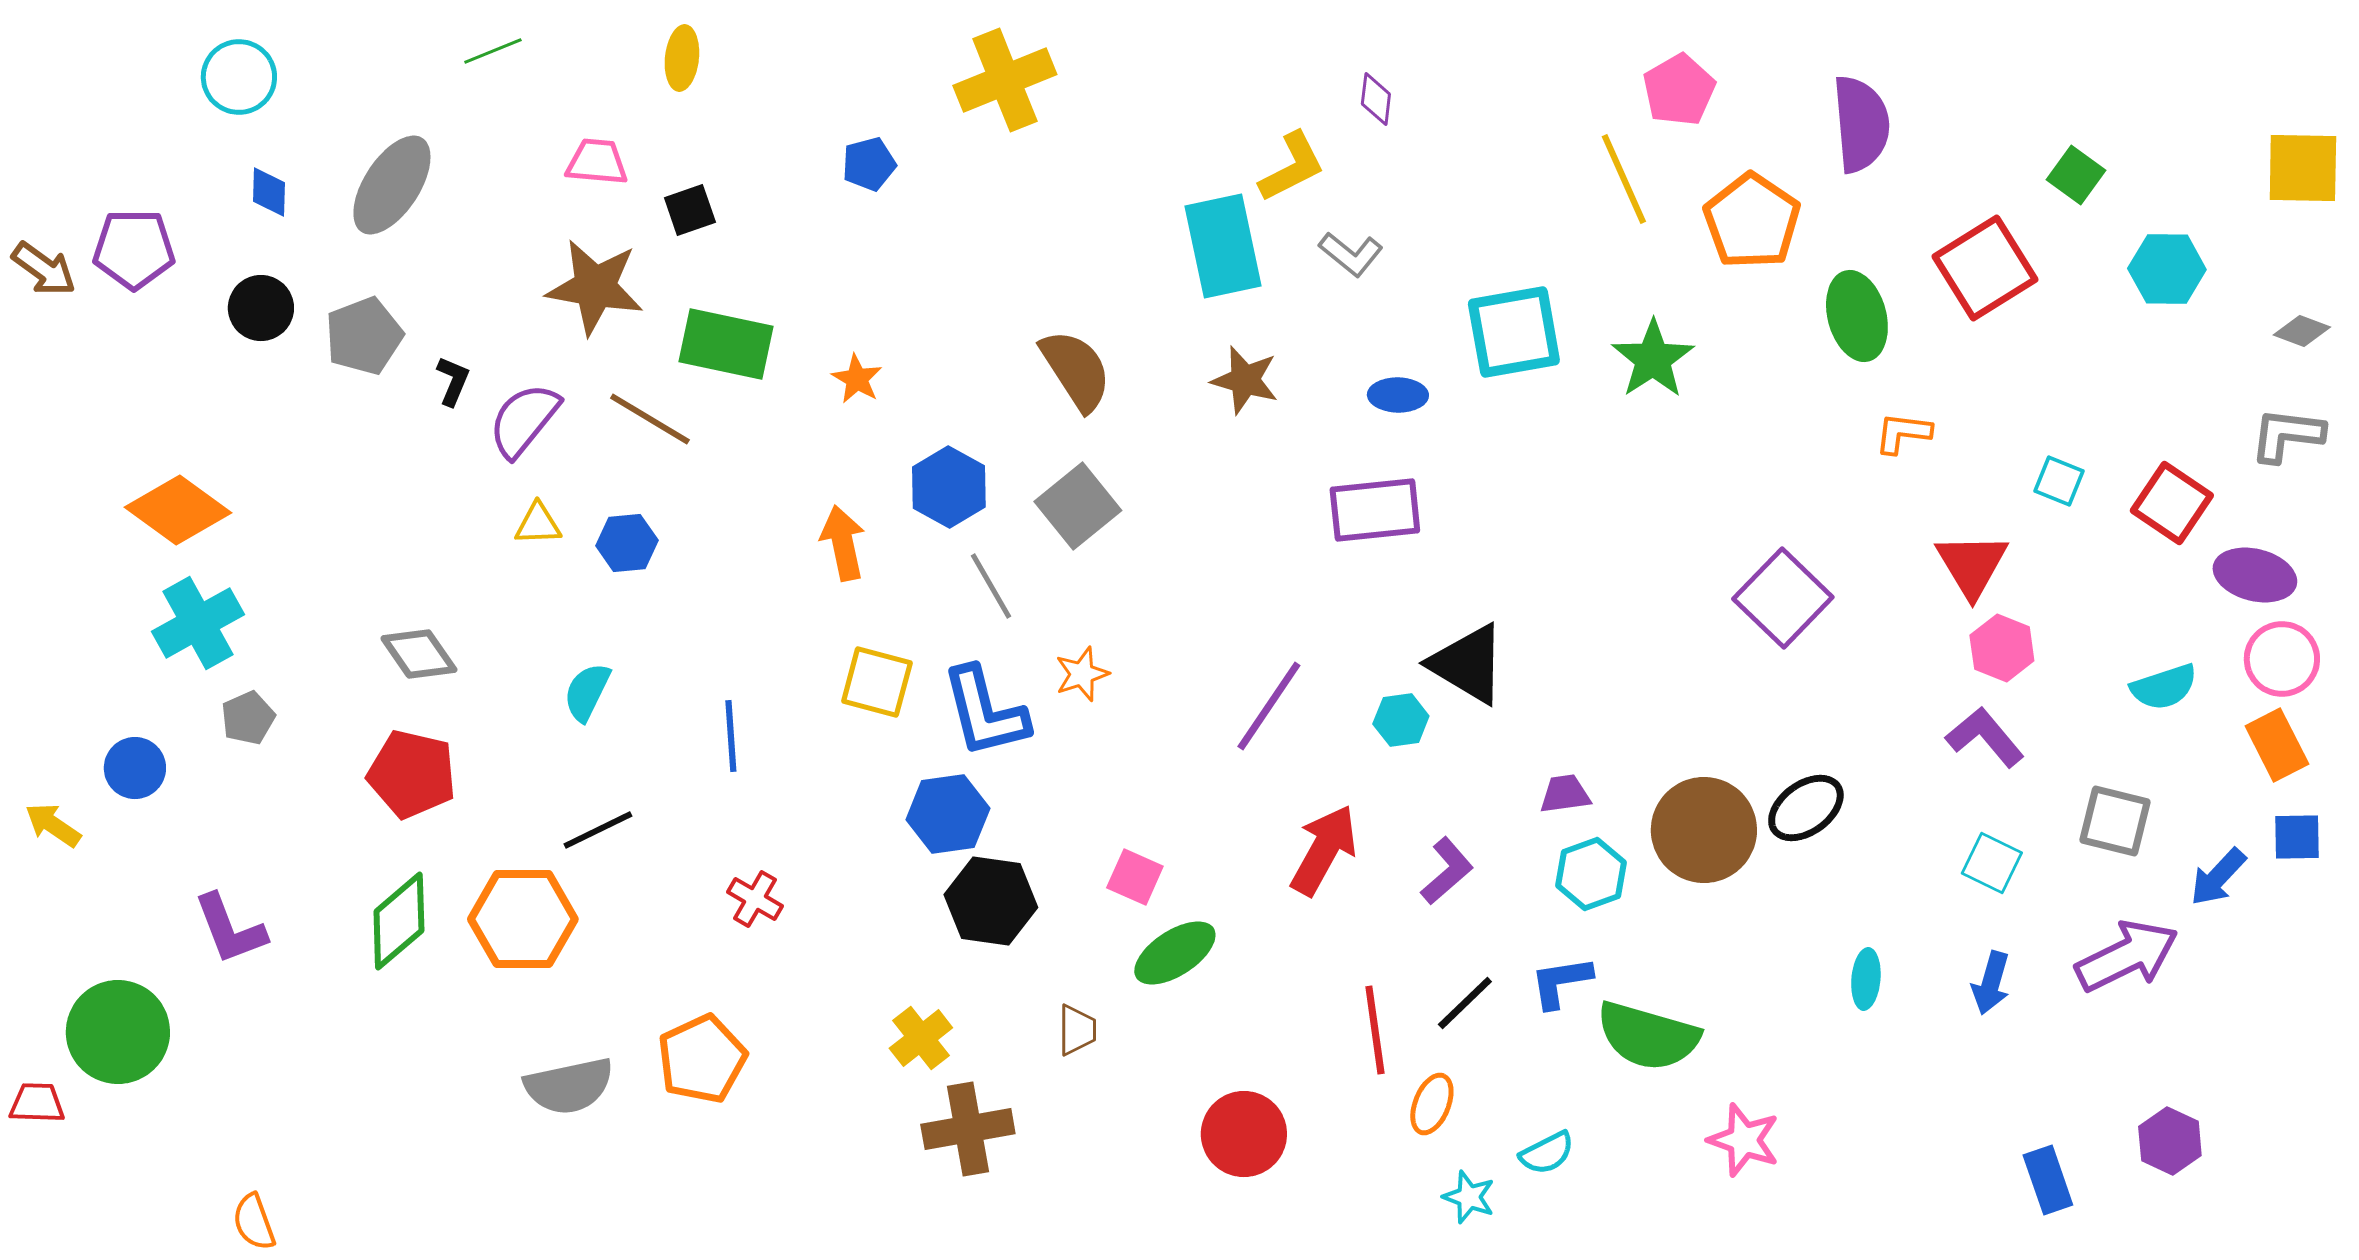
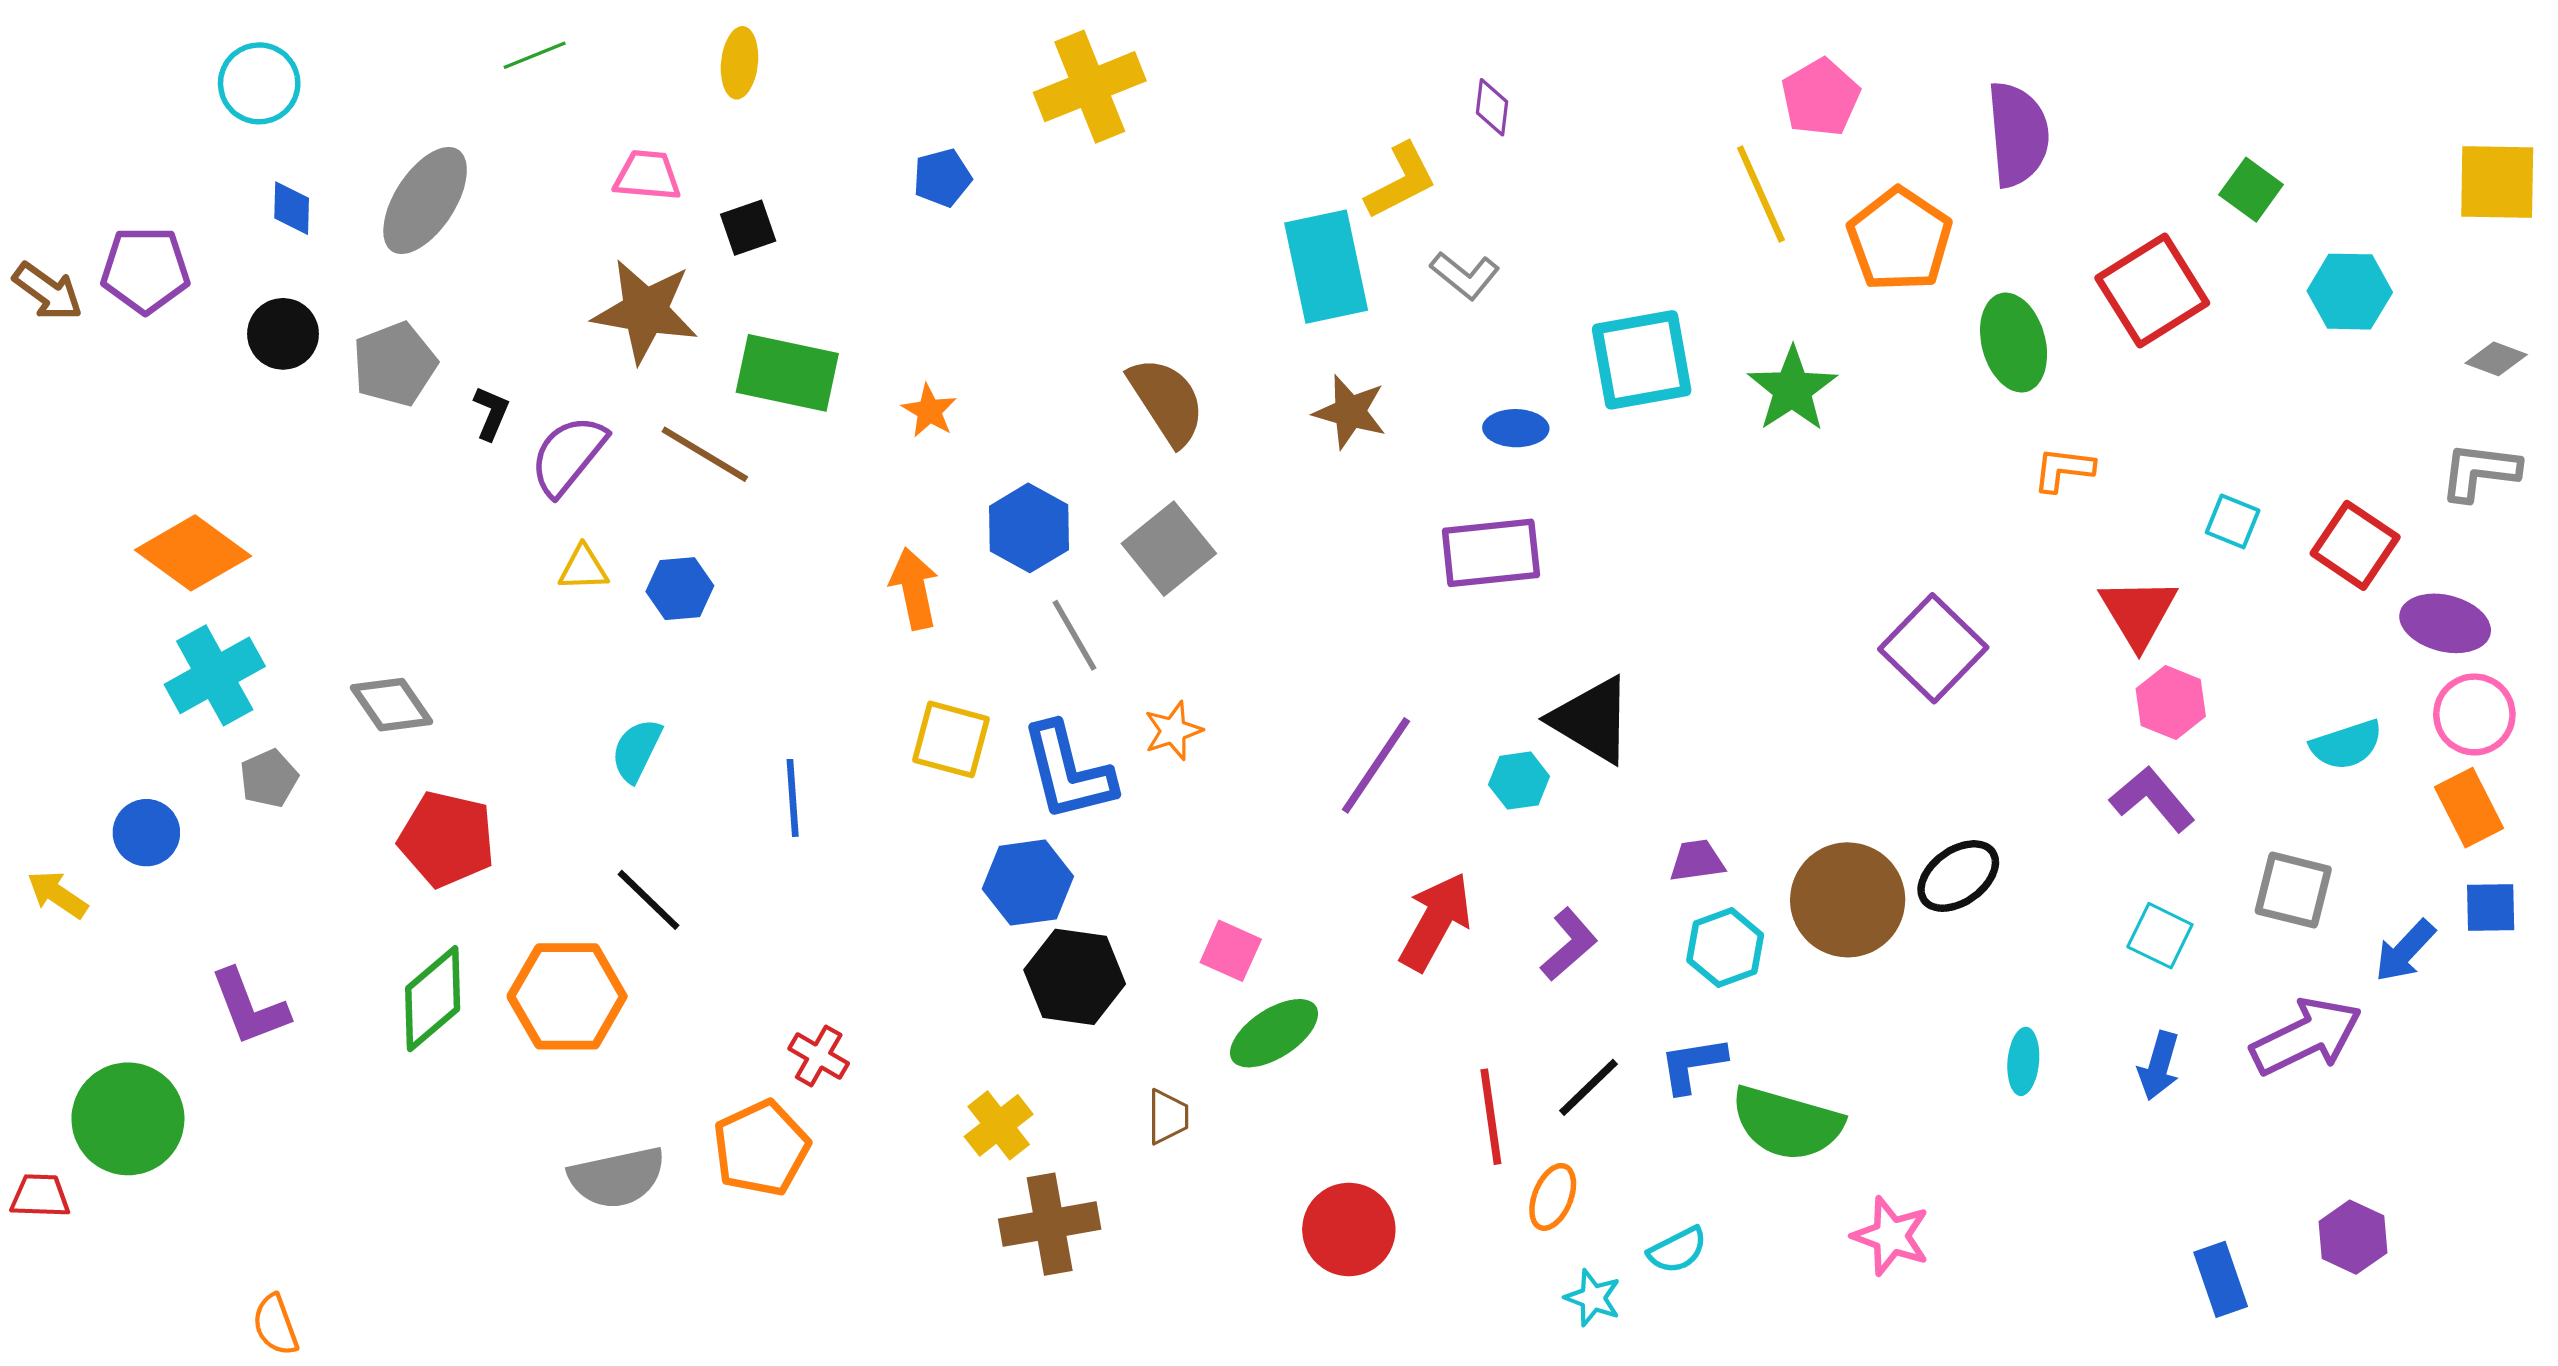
gray diamond: (419, 654) -> (391, 705), moved
black line: (598, 830) -> (648, 900), turned 70
red cross: (755, 899) -> (819, 1056), moved

